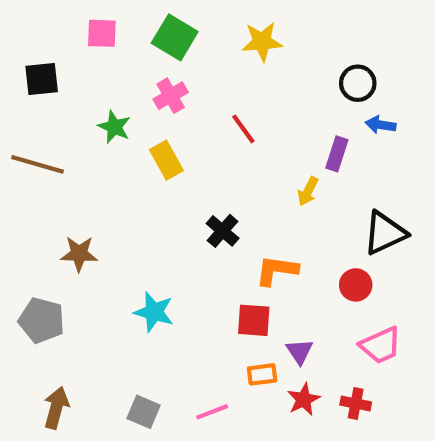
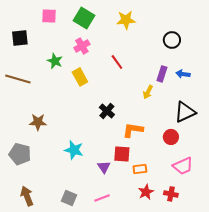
blue arrow: (381, 125) -> (183, 74), moved
purple triangle: (300, 352) -> (104, 167), moved
orange rectangle: (262, 374) -> (140, 169), moved
brown arrow: (56, 408) -> (27, 196), turned -36

